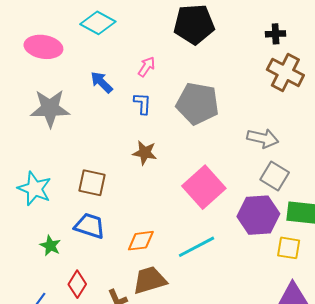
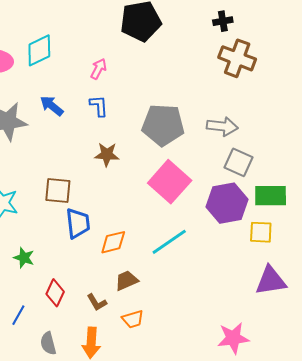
cyan diamond: (98, 23) -> (39, 50), moved, turned -48
blue arrow: (102, 82) -> (52, 106), moved
gray pentagon: (198, 104) -> (163, 125), moved
blue trapezoid: (90, 226) -> (78, 223), moved, turned 72
brown trapezoid: (150, 280) -> (126, 280), size x0.7

